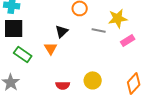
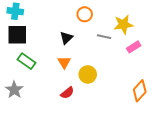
orange triangle: (51, 48) -> (64, 62), moved
yellow circle: (93, 80) -> (88, 74), moved
red semicircle: (63, 85) -> (67, 93), turned -40

